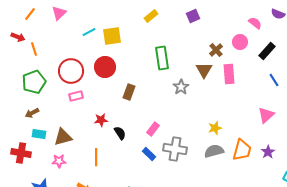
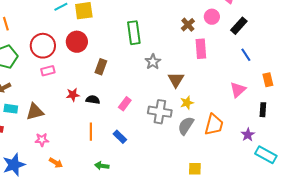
brown triangle: (204, 70) -> (176, 80), moved
black semicircle: (120, 133) -> (93, 100), moved, turned -48
gray cross: (175, 149) -> (160, 112), moved
gray semicircle: (214, 151) -> (186, 126), turned -42
purple star: (268, 152) -> (248, 135), moved
blue rectangle: (149, 154) -> (120, 137), moved
orange line: (96, 157) -> (91, 132), moved
pink star: (59, 161) -> (42, 140), moved

